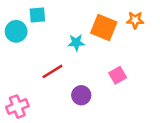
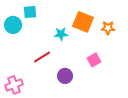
orange star: (135, 20) -> (108, 28), moved

